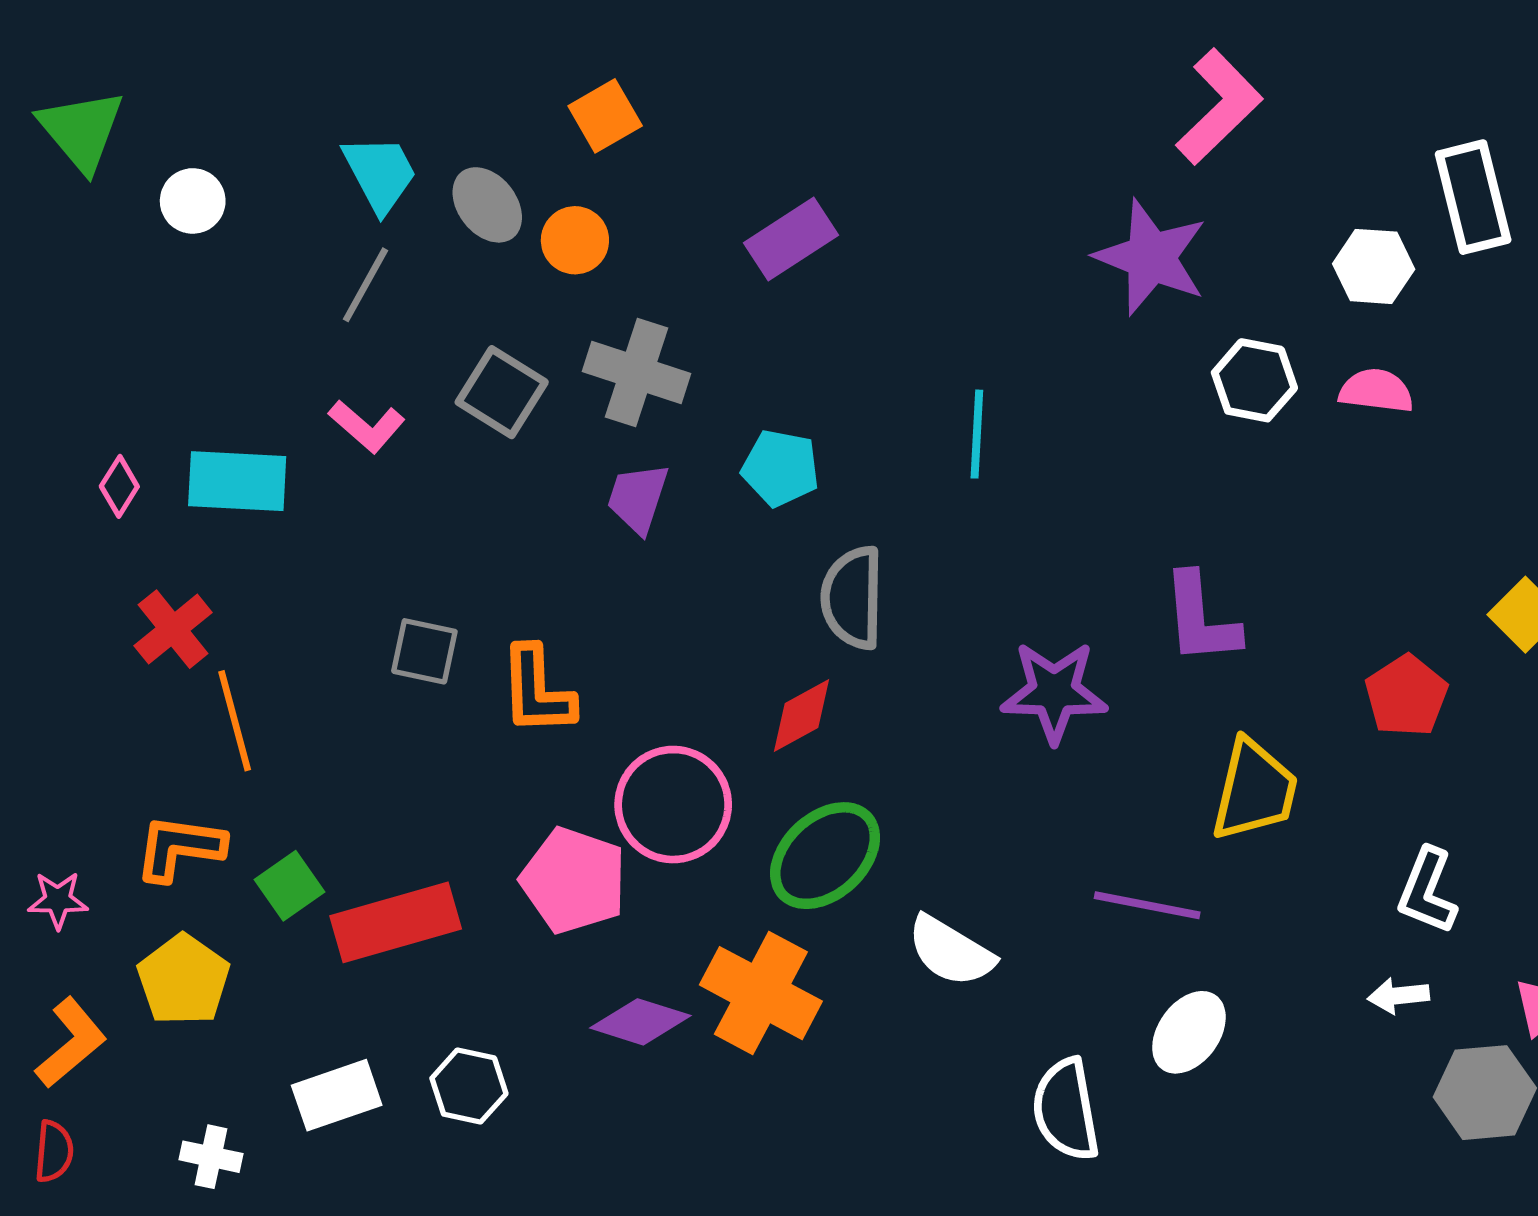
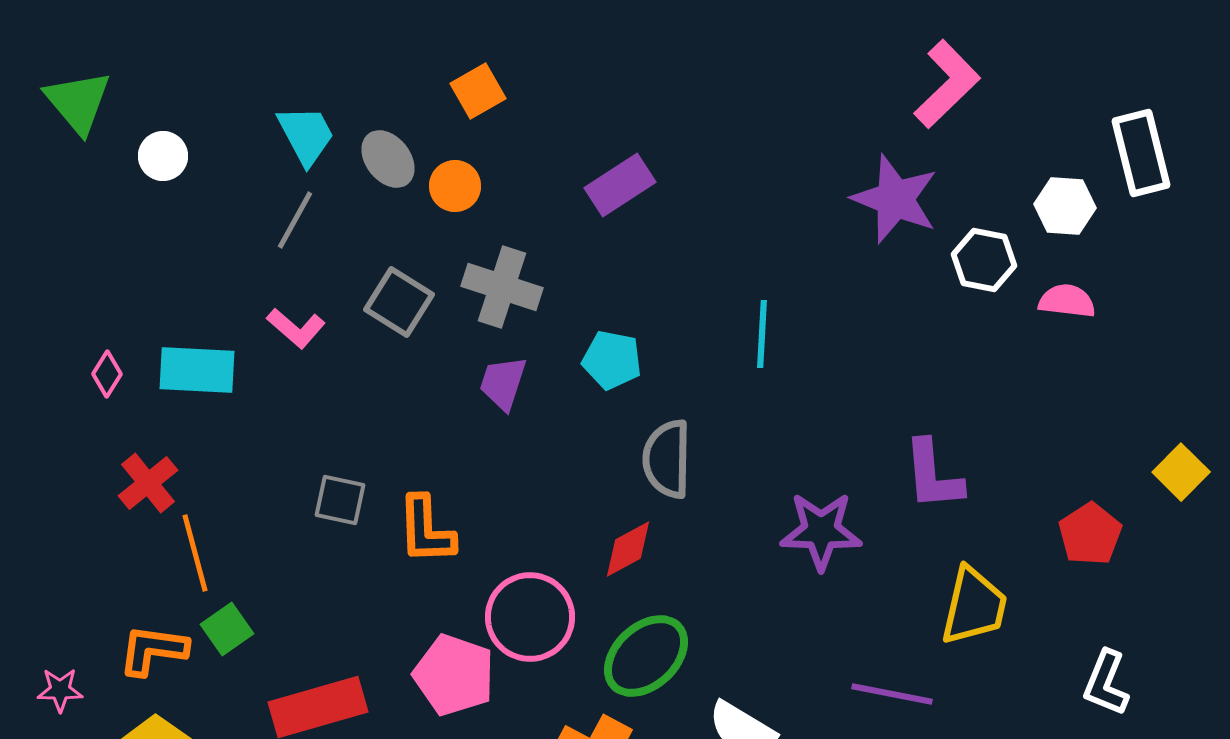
white hexagon: (1254, 380) -> (984, 260), moved
green square: (290, 886) -> (227, 629), moved

